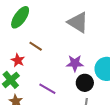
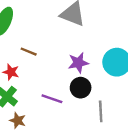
black circle: (85, 83) -> (81, 88), moved

